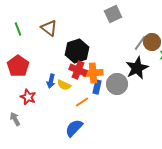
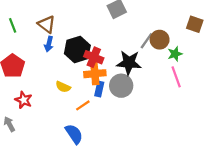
black star: (137, 68) -> (129, 63), moved, turned 30
red cross: (78, 70) -> (94, 57), moved
blue arrow: (51, 81) -> (49, 44), moved
blue semicircle: (74, 128) -> (74, 134), turned 102

